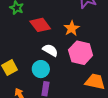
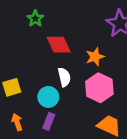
white semicircle: (50, 50) -> (64, 77), turned 35

